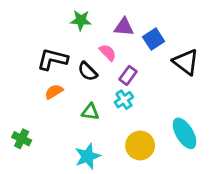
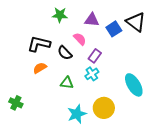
black triangle: (186, 62) -> (136, 22), moved
cyan ellipse: (185, 133) -> (134, 85), moved
cyan star: (88, 156) -> (77, 114), moved

